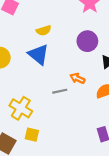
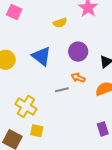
yellow semicircle: (44, 30) -> (60, 23), moved
purple circle: (87, 41) -> (78, 52), moved

